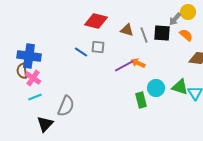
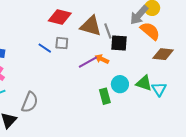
gray arrow: (175, 19) -> (139, 15), size x1.5
brown triangle: (127, 30) -> (91, 26), size x1.6
black square: (162, 33) -> (119, 43), moved
orange semicircle: (186, 35) -> (150, 31), size x1.5

